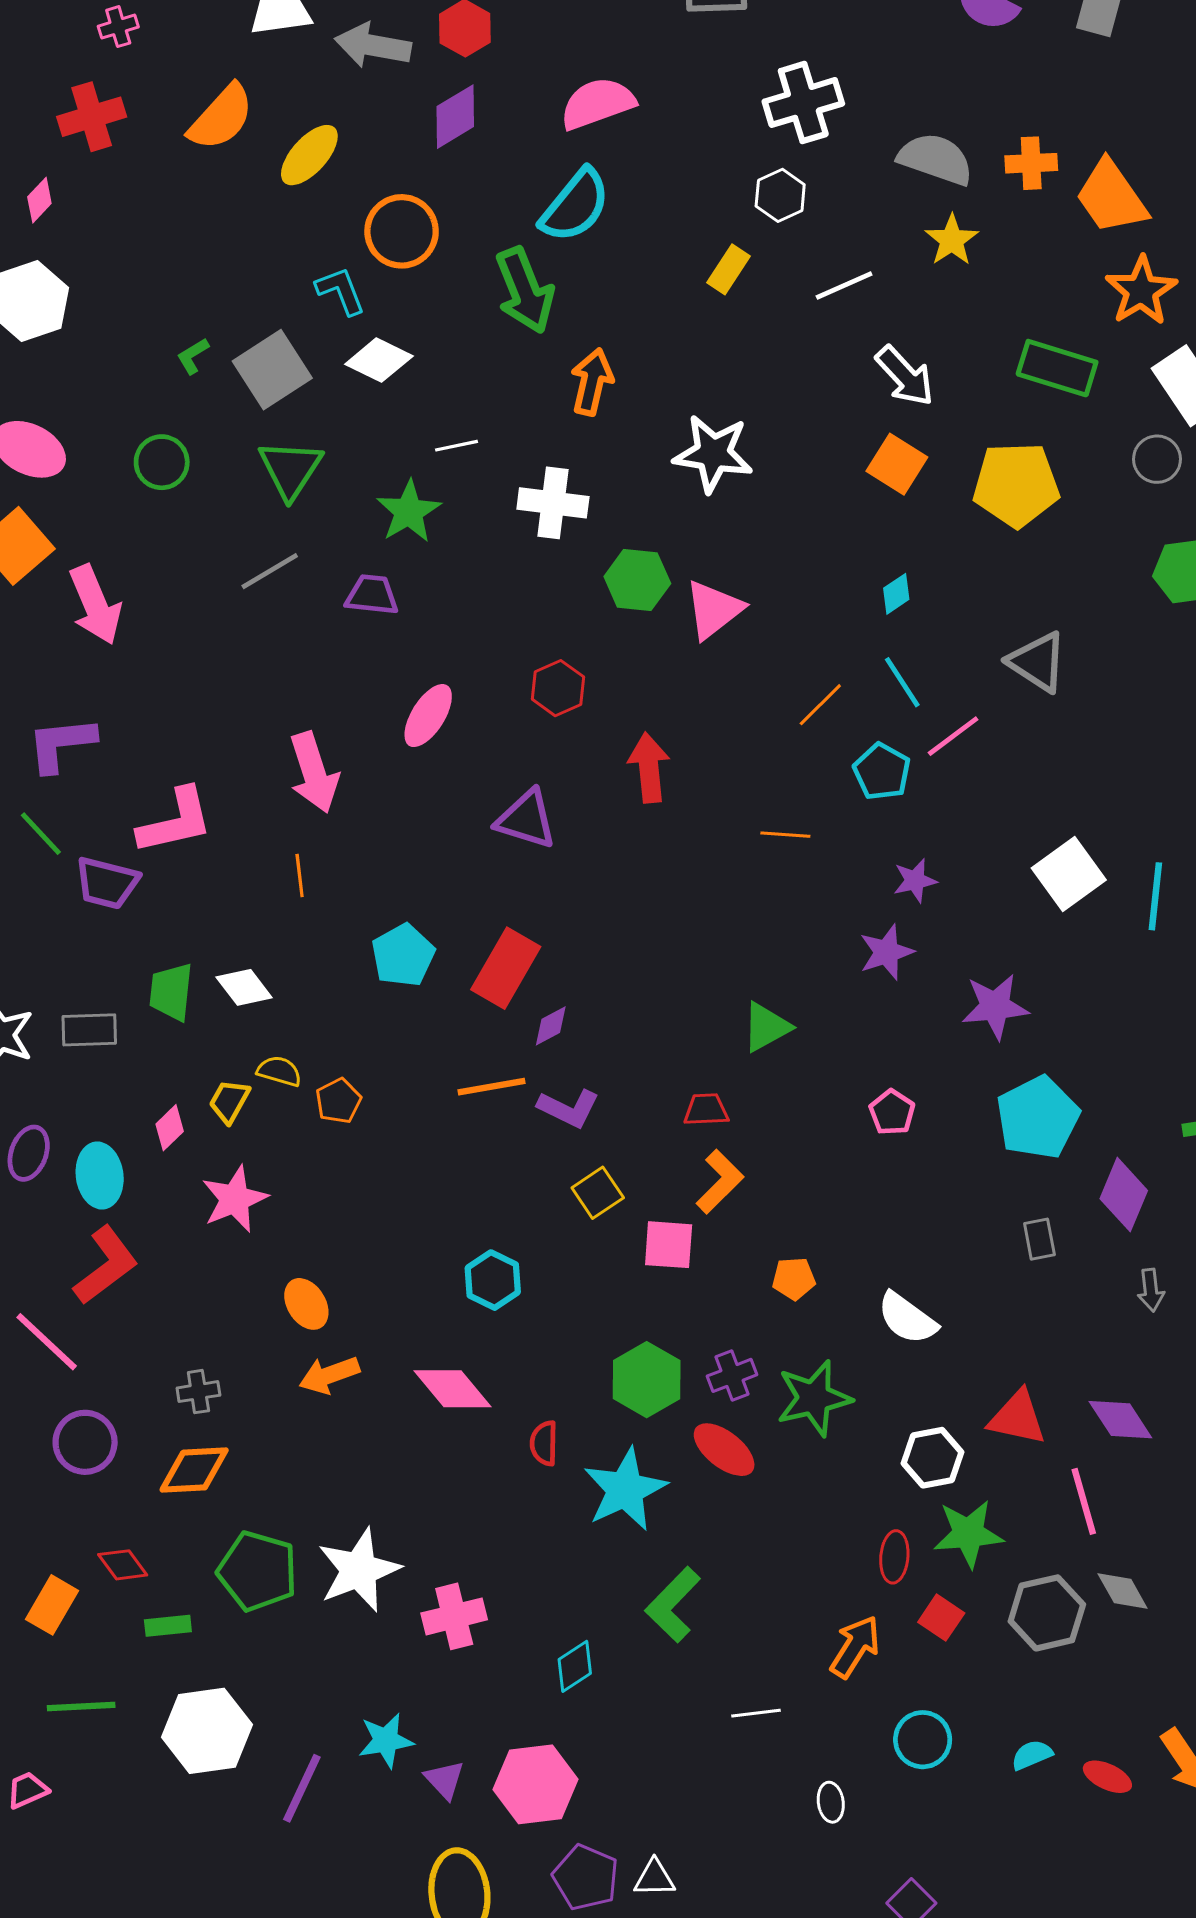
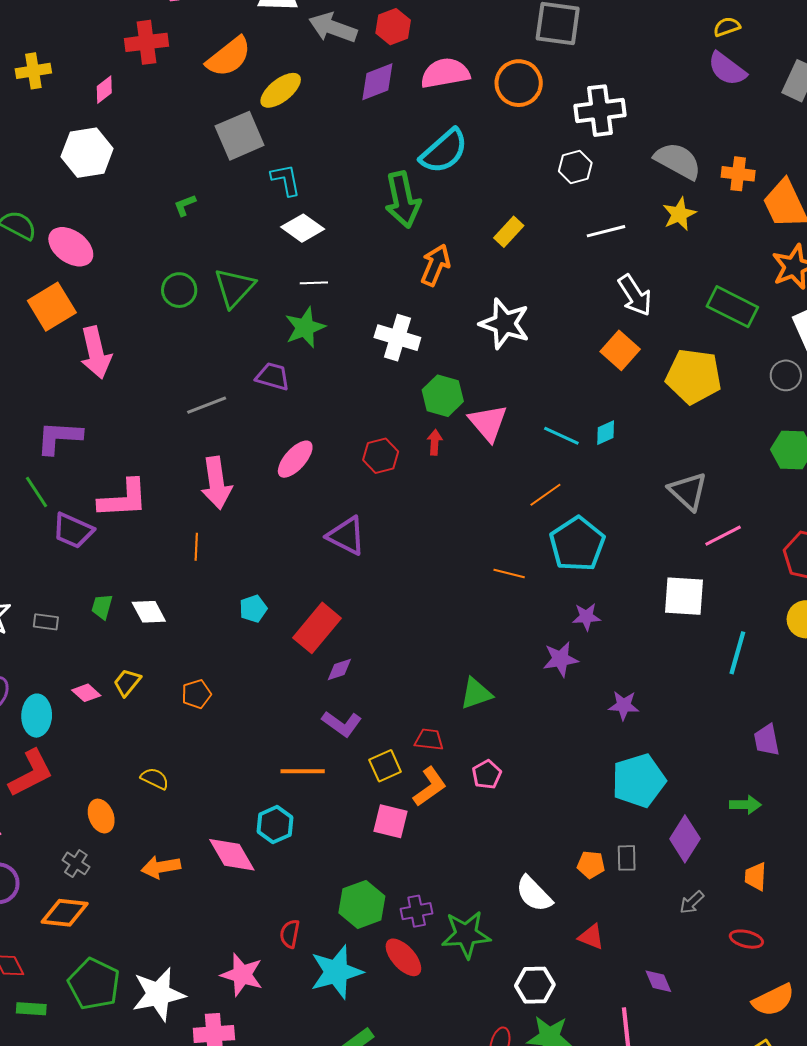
pink semicircle: (597, 103) -> (445, 73), moved
orange circle: (402, 231) -> (519, 83), moved
yellow rectangle: (729, 269) -> (509, 232), moved
gray square: (272, 370) -> (240, 136), moved
white line: (456, 446) -> (314, 283), moved
green circle: (162, 462) -> (179, 290), moved
gray line: (270, 571) -> (207, 405), moved
pink triangle: (714, 610) -> (488, 423), turned -42
cyan line: (902, 682) -> (561, 436), moved, turned -42
pink line: (953, 736) -> (723, 536), moved
red arrow: (649, 768) -> (435, 442), moved, size x0.6
cyan pentagon: (882, 772) -> (577, 544), size x1.5
white square: (1069, 874) -> (684, 596), moved, turned 30
cyan pentagon: (403, 955) -> (253, 609), size x0.7
green trapezoid: (171, 992) -> (102, 607), size x0.7
purple star: (995, 1006) -> (624, 705), size x0.7
gray rectangle: (89, 1030) -> (46, 622), size x0.7
yellow semicircle: (279, 1071) -> (155, 778), moved
orange line: (491, 1087) -> (303, 771), moved
pink pentagon: (892, 1112) -> (487, 774), moved
pink diamond: (170, 1128) -> (86, 693), turned 76
yellow square: (598, 1193) -> (385, 766), moved
pink star: (235, 1199) -> (242, 975), moved, turned 30
orange pentagon: (794, 1279) -> (591, 865), moved
gray arrow: (1151, 1290) -> (692, 902), turned 44
orange ellipse: (306, 1304) -> (101, 816), moved
pink diamond: (452, 1389) -> (232, 855), moved
gray cross: (198, 1392) -> (76, 863), turned 32
red triangle: (1017, 1418) -> (591, 937), moved, size x0.7
purple diamond: (1120, 1420) -> (658, 981), size x0.7

